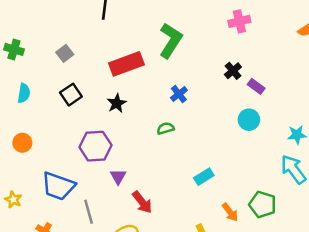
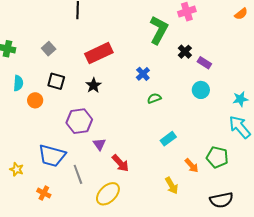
green L-shape: (171, 40) -> (159, 30), moved
black square: (71, 95) -> (56, 81), turned -36
green semicircle: (166, 128) -> (154, 98), moved
orange circle: (22, 143) -> (35, 100), moved

